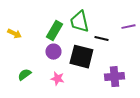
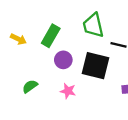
green rectangle: (54, 31) -> (51, 36), moved

